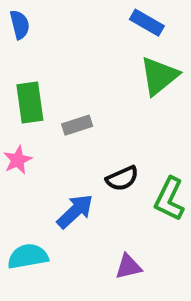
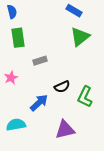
green rectangle: (30, 103) -> (18, 38), moved
purple triangle: (128, 267) -> (65, 130), size x1.5

